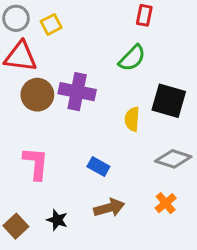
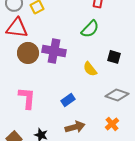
black square: (169, 101) -> (114, 57), size x0.6
yellow semicircle: (132, 119) -> (90, 69), turned -42
blue rectangle: (98, 166) -> (68, 100), turned -64

